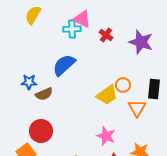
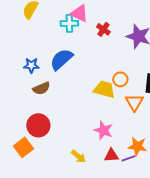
blue star: (29, 82) -> (31, 65), moved
yellow trapezoid: (107, 95) -> (104, 89), turned -130

